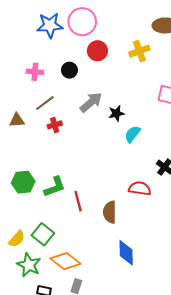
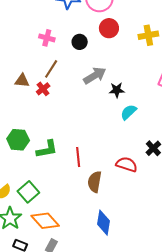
brown line: (45, 103) -> (51, 69), turned -30
red cross: (55, 125) -> (43, 89), moved, turned -32
red line: (78, 201) -> (78, 157), moved

